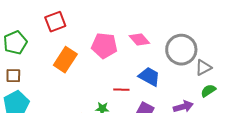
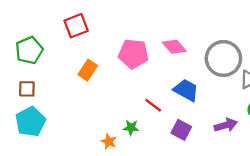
orange rectangle: (65, 60) -> (88, 70), size x0.7
red line: (121, 90) -> (153, 105), turned 35

